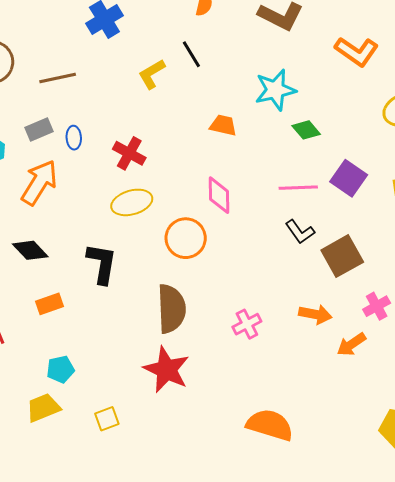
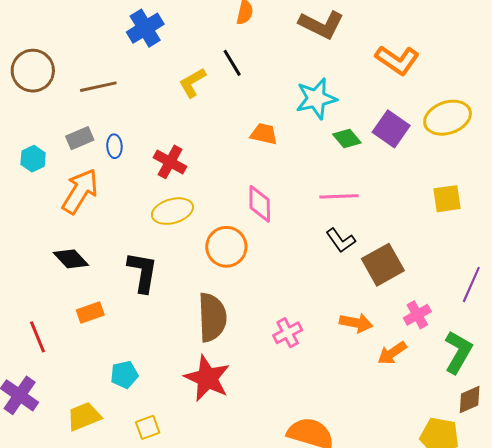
purple square: (349, 178) -> (391, 129), moved
cyan pentagon: (60, 369) -> (124, 375), moved

